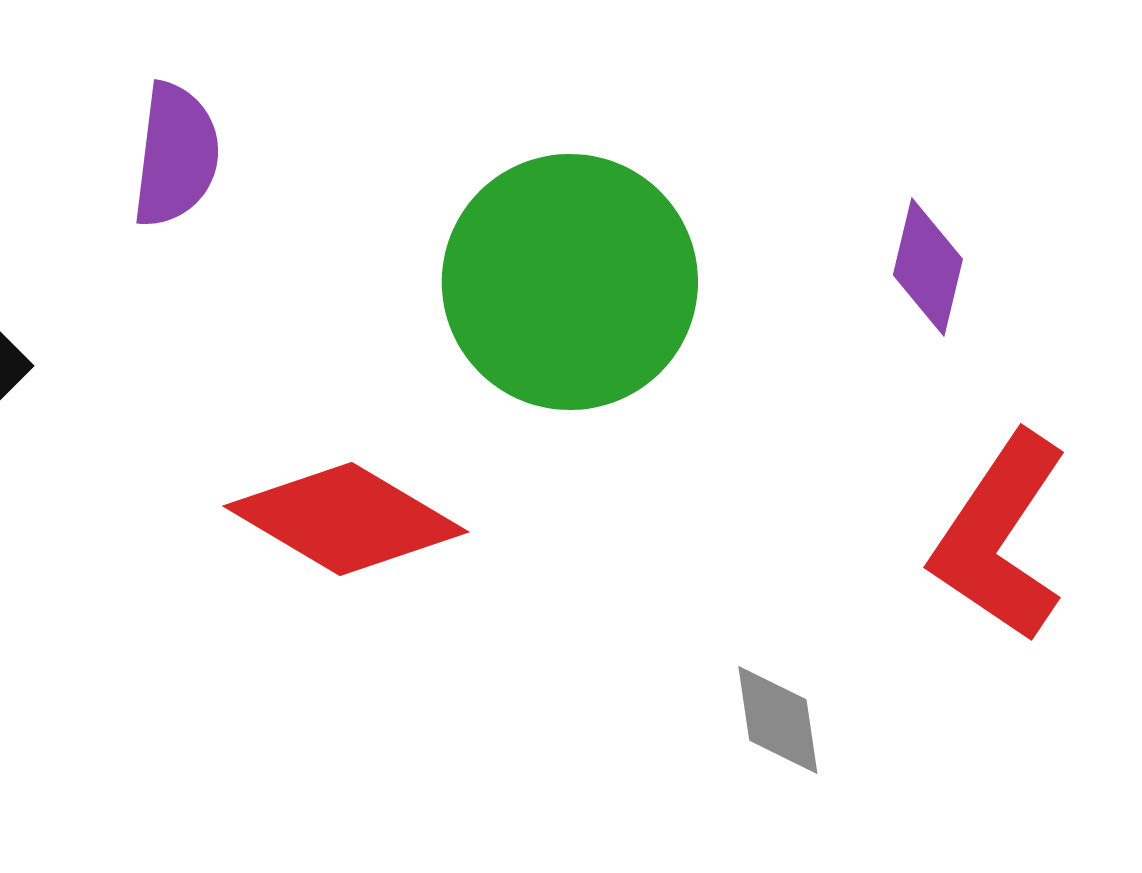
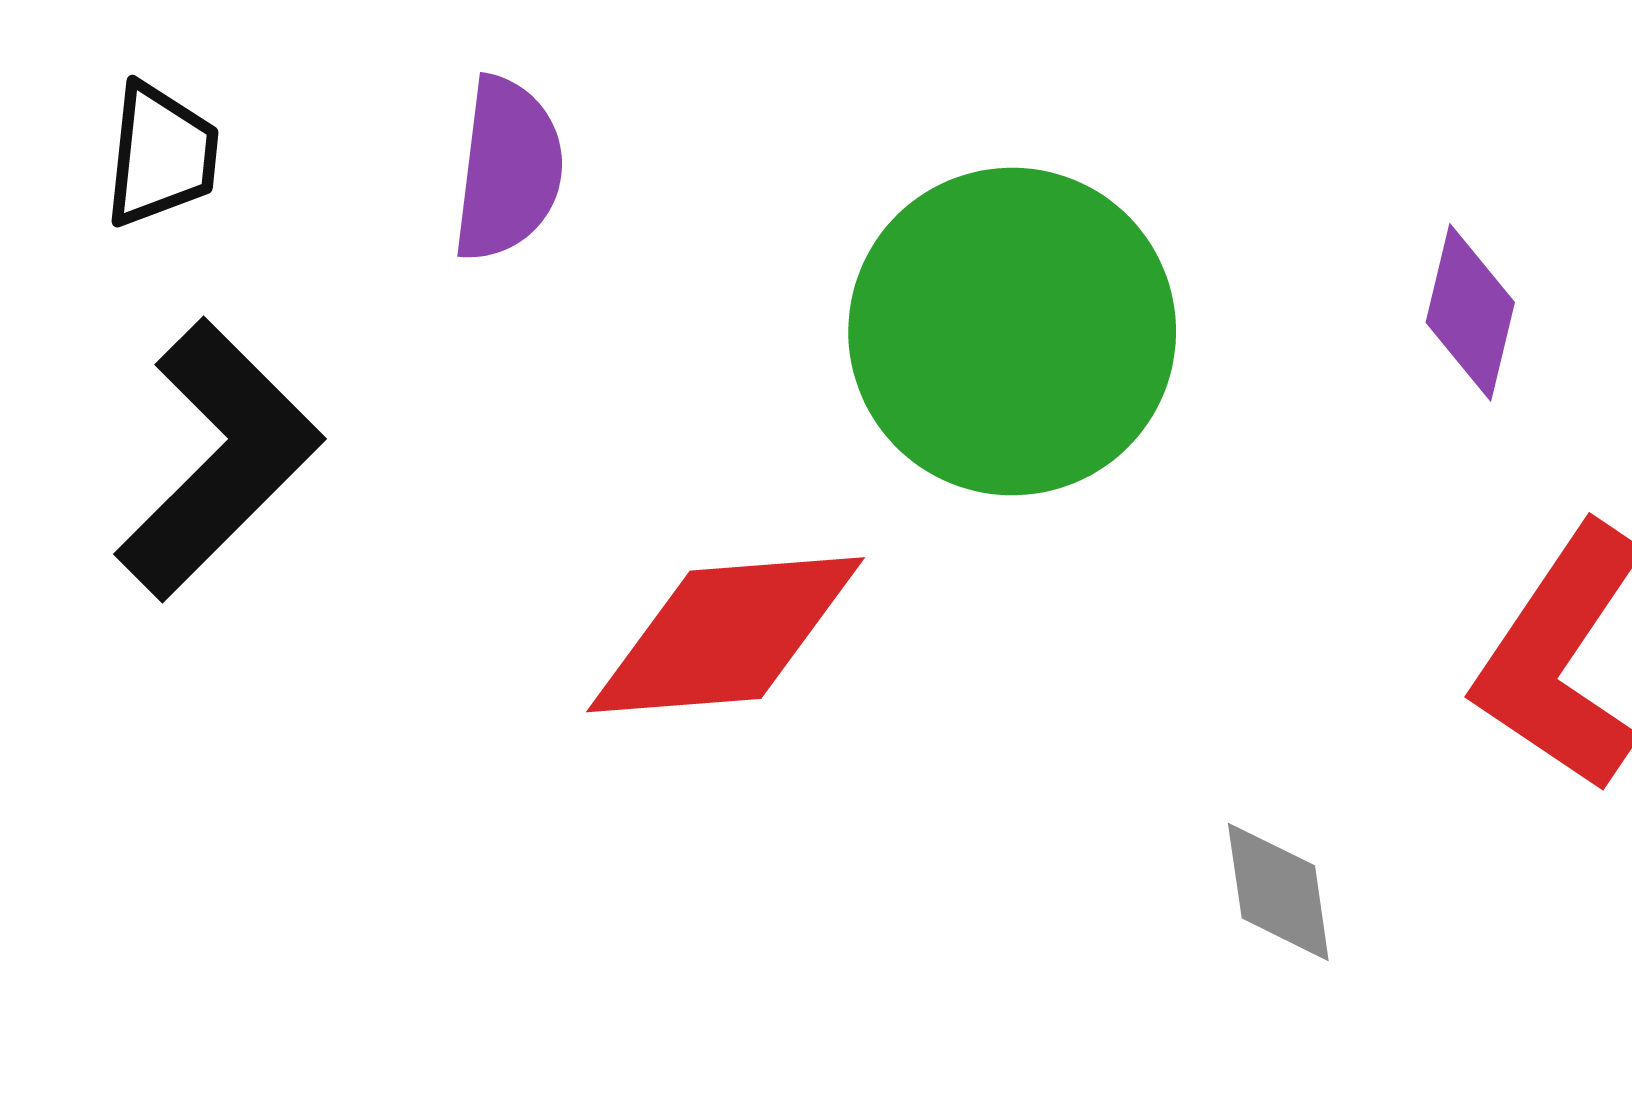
red diamond: (346, 519) -> (726, 635), turned -35

